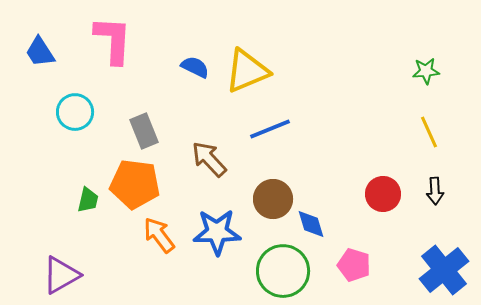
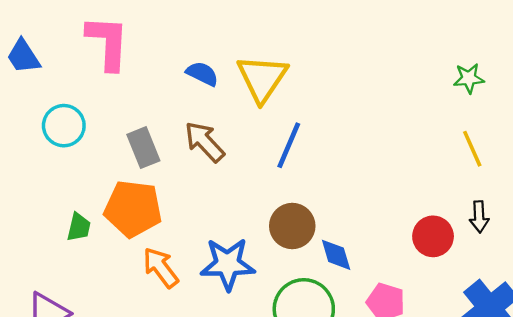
yellow triangle: (247, 71) -> (262, 78), turned -33
blue line: (270, 129) -> (289, 145), turned -45
brown arrow: (209, 159) -> (205, 142), moved
red circle: (383, 194) -> (433, 236), moved

